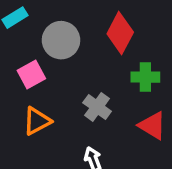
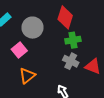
green cross: (145, 77) -> (73, 40), moved
gray cross: (97, 107) -> (71, 61), moved

